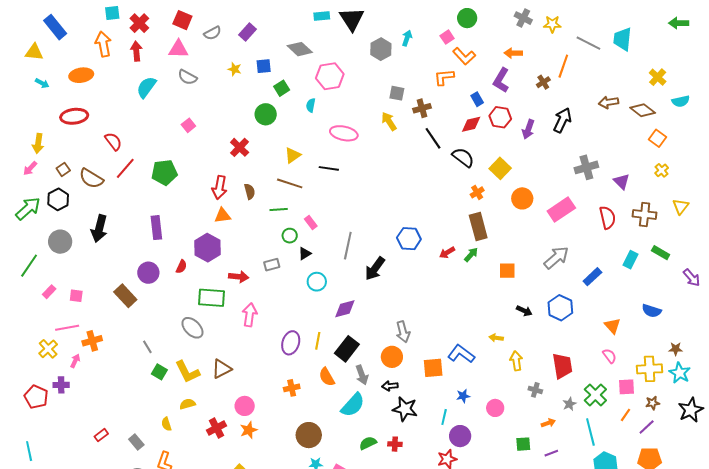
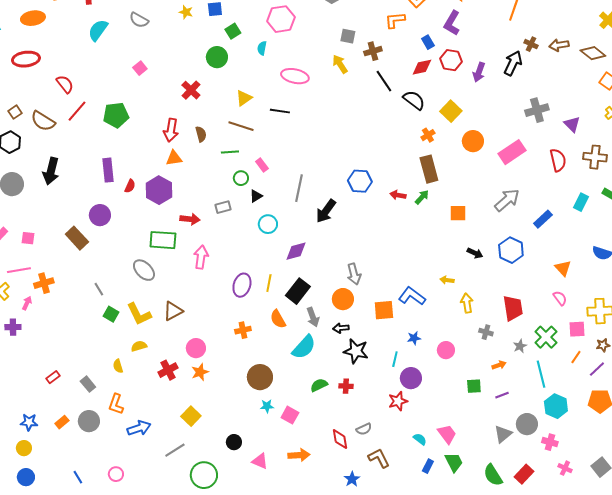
brown cross: (543, 82) -> (531, 44), moved, turned -32
red arrow: (447, 253) -> (398, 195), turned 42
red semicircle: (181, 267) -> (130, 186), moved

